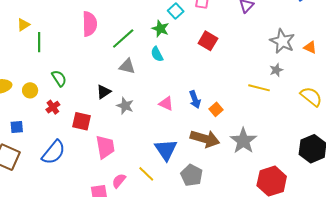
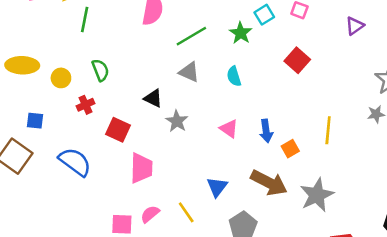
cyan semicircle: (157, 54) -> (234, 76), moved
yellow line: (259, 88) -> (328, 130), moved, turned 70
black triangle: (104, 92) -> (153, 98), turned 49
blue triangle: (166, 150) -> (217, 187), size x0.7
blue semicircle: (54, 152) -> (75, 162), turned -104

